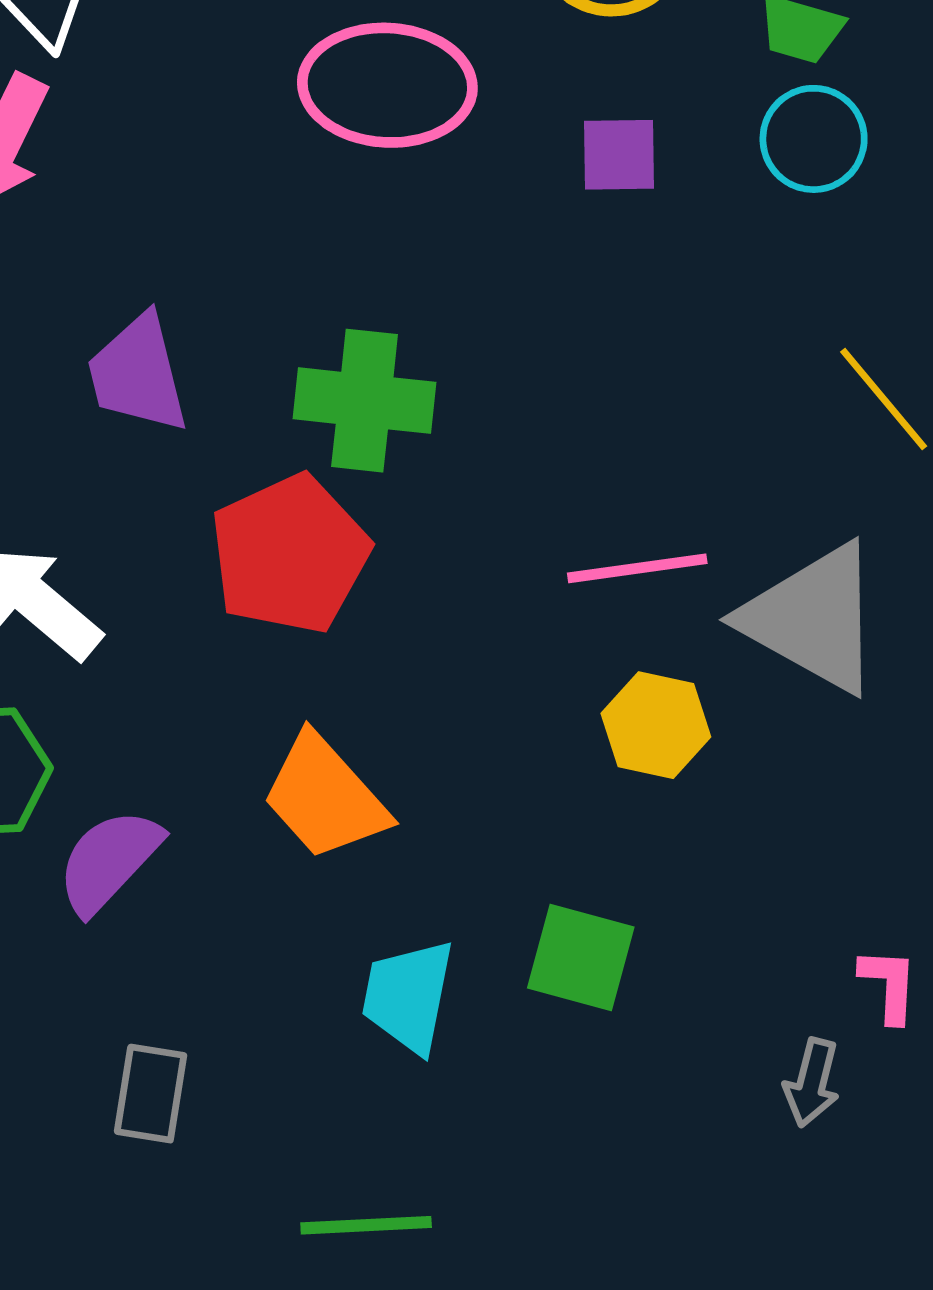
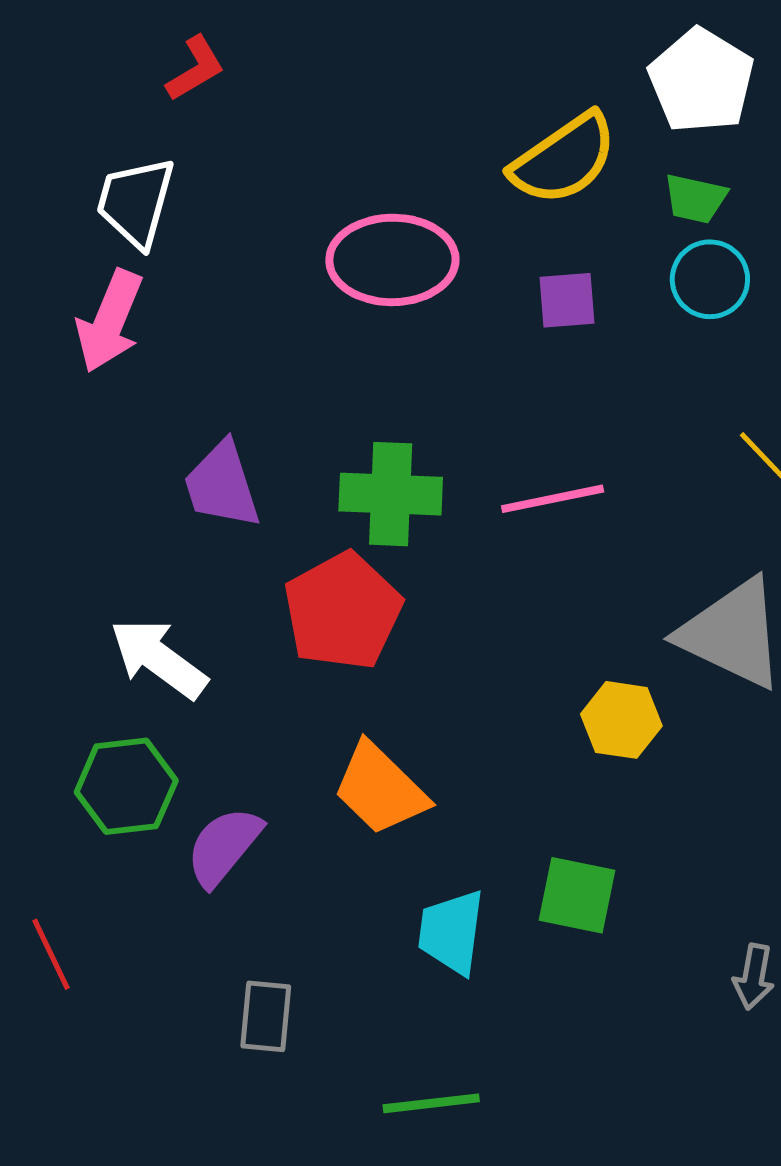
pink line: (637, 568) -> (553, 499), moved

